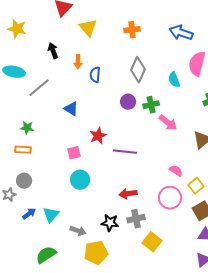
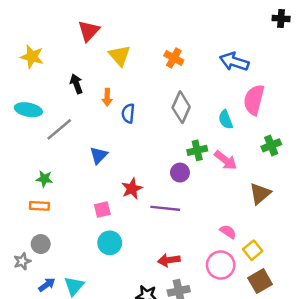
orange cross: (132, 30) -> (174, 58), turned 35
purple circle: (128, 102) -> (180, 173), moved
blue triangle: (71, 109) -> (99, 155), turned 42
pink arrow: (168, 123) -> (226, 160), moved

